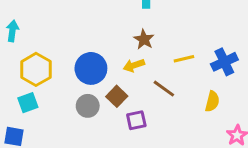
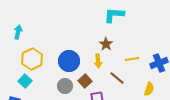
yellow arrow: (134, 65) -> (98, 61), turned -80
cyan square: (28, 103) -> (25, 81), turned -32

